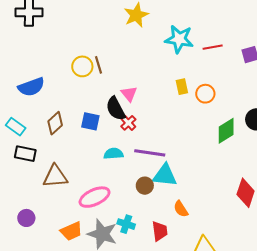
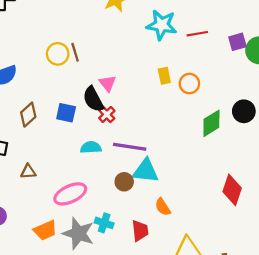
brown triangle: (55, 176) -> (28, 172), size x0.6

